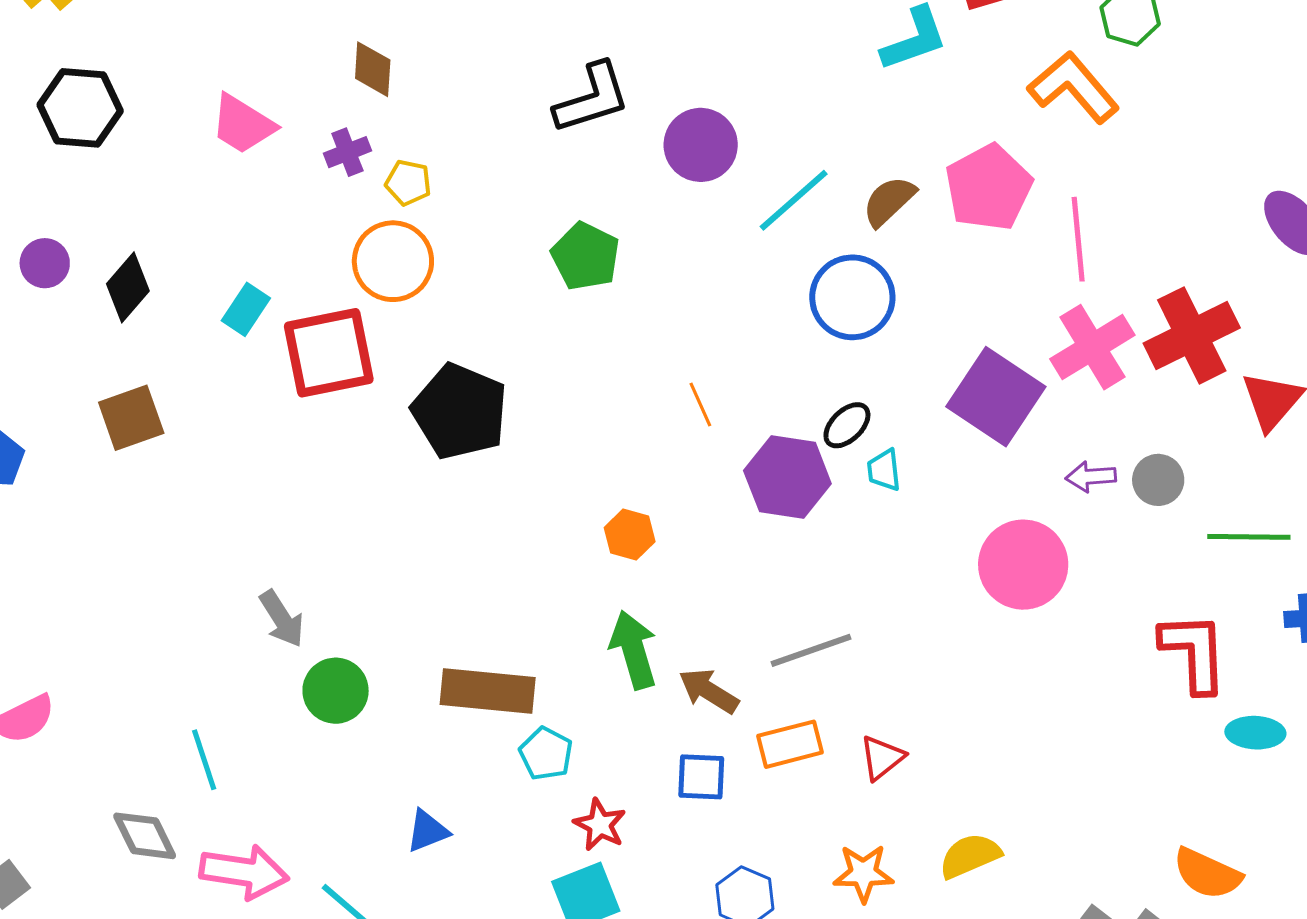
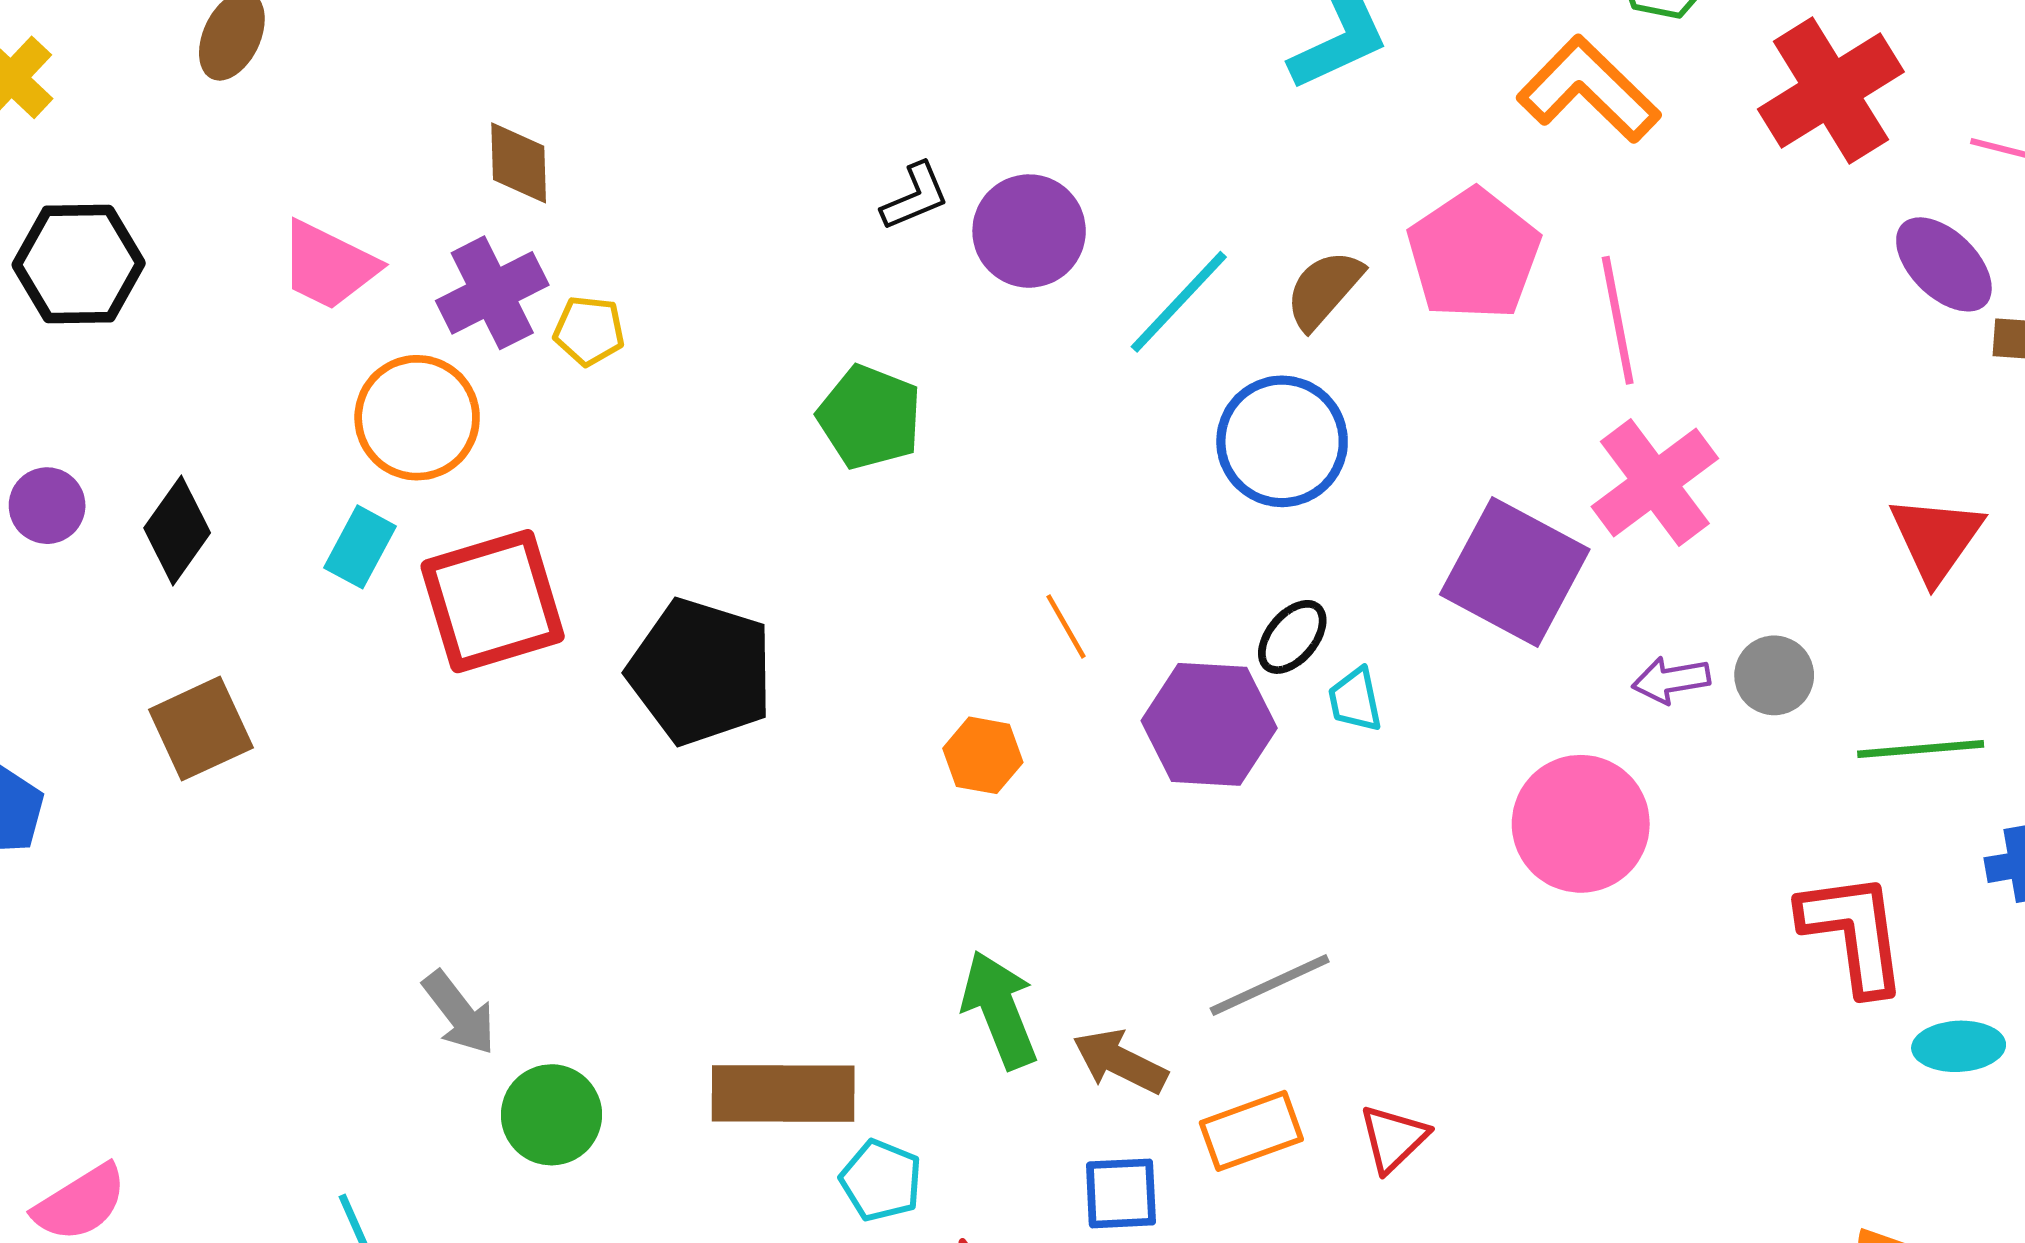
black L-shape: (592, 98) -> (915, 197), moved, size x0.6
purple cross: (347, 152) -> (492, 293), size x1.5
orange circle: (393, 261) -> (417, 418), moved
red cross: (1192, 335) -> (1831, 90), moved
orange hexagon: (630, 535) -> (983, 755), moved

